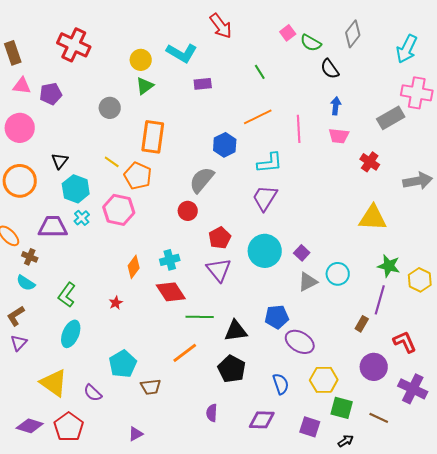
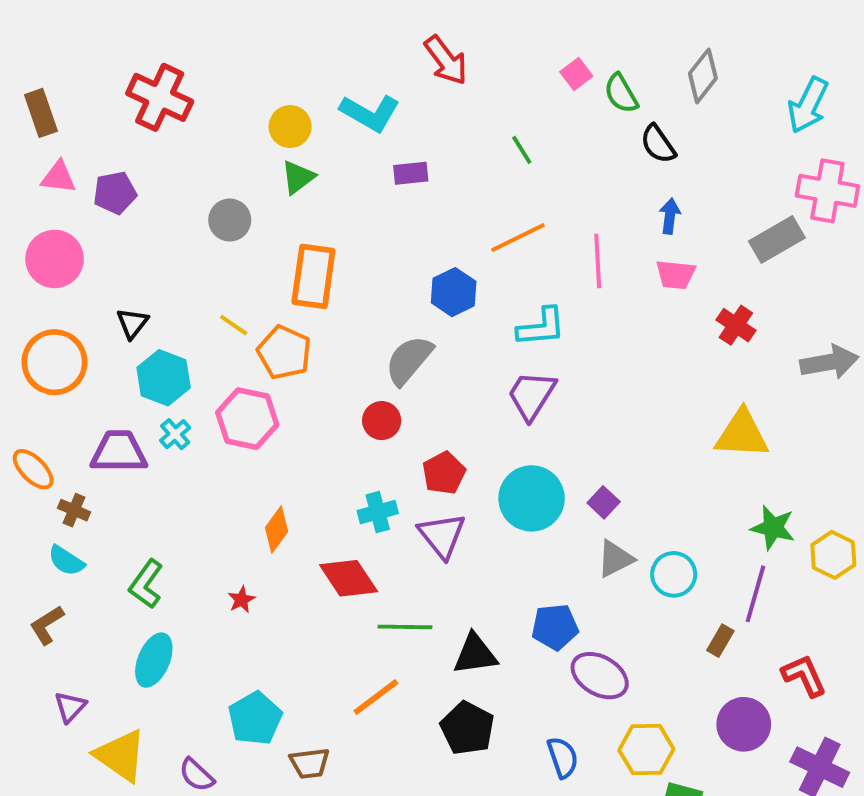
green semicircle: (311, 43) -> (621, 93), turned 30
cyan cross: (170, 260) -> (378, 512), moved
cyan circle: (338, 274) -> (674, 574), moved
purple triangle: (19, 343) -> (70, 707), moved

